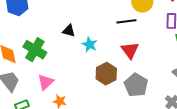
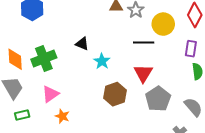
green cross: (35, 50) -> (44, 59), turned 30
gray pentagon: (136, 85) -> (158, 99), moved

